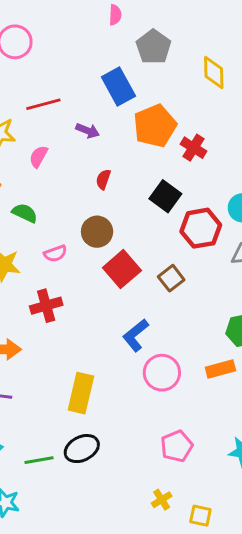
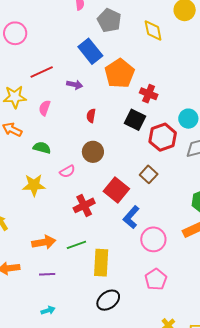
red cross: (194, 148) -> (149, 94), moved
red square: (122, 269) -> (116, 190), moved
red cross: (46, 306) -> (84, 205), moved
pink pentagon: (177, 446) -> (156, 279), moved
green line: (39, 460) -> (76, 245), moved

